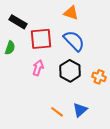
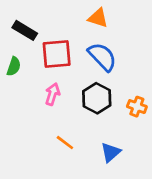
orange line: (57, 112) -> (65, 143), moved

